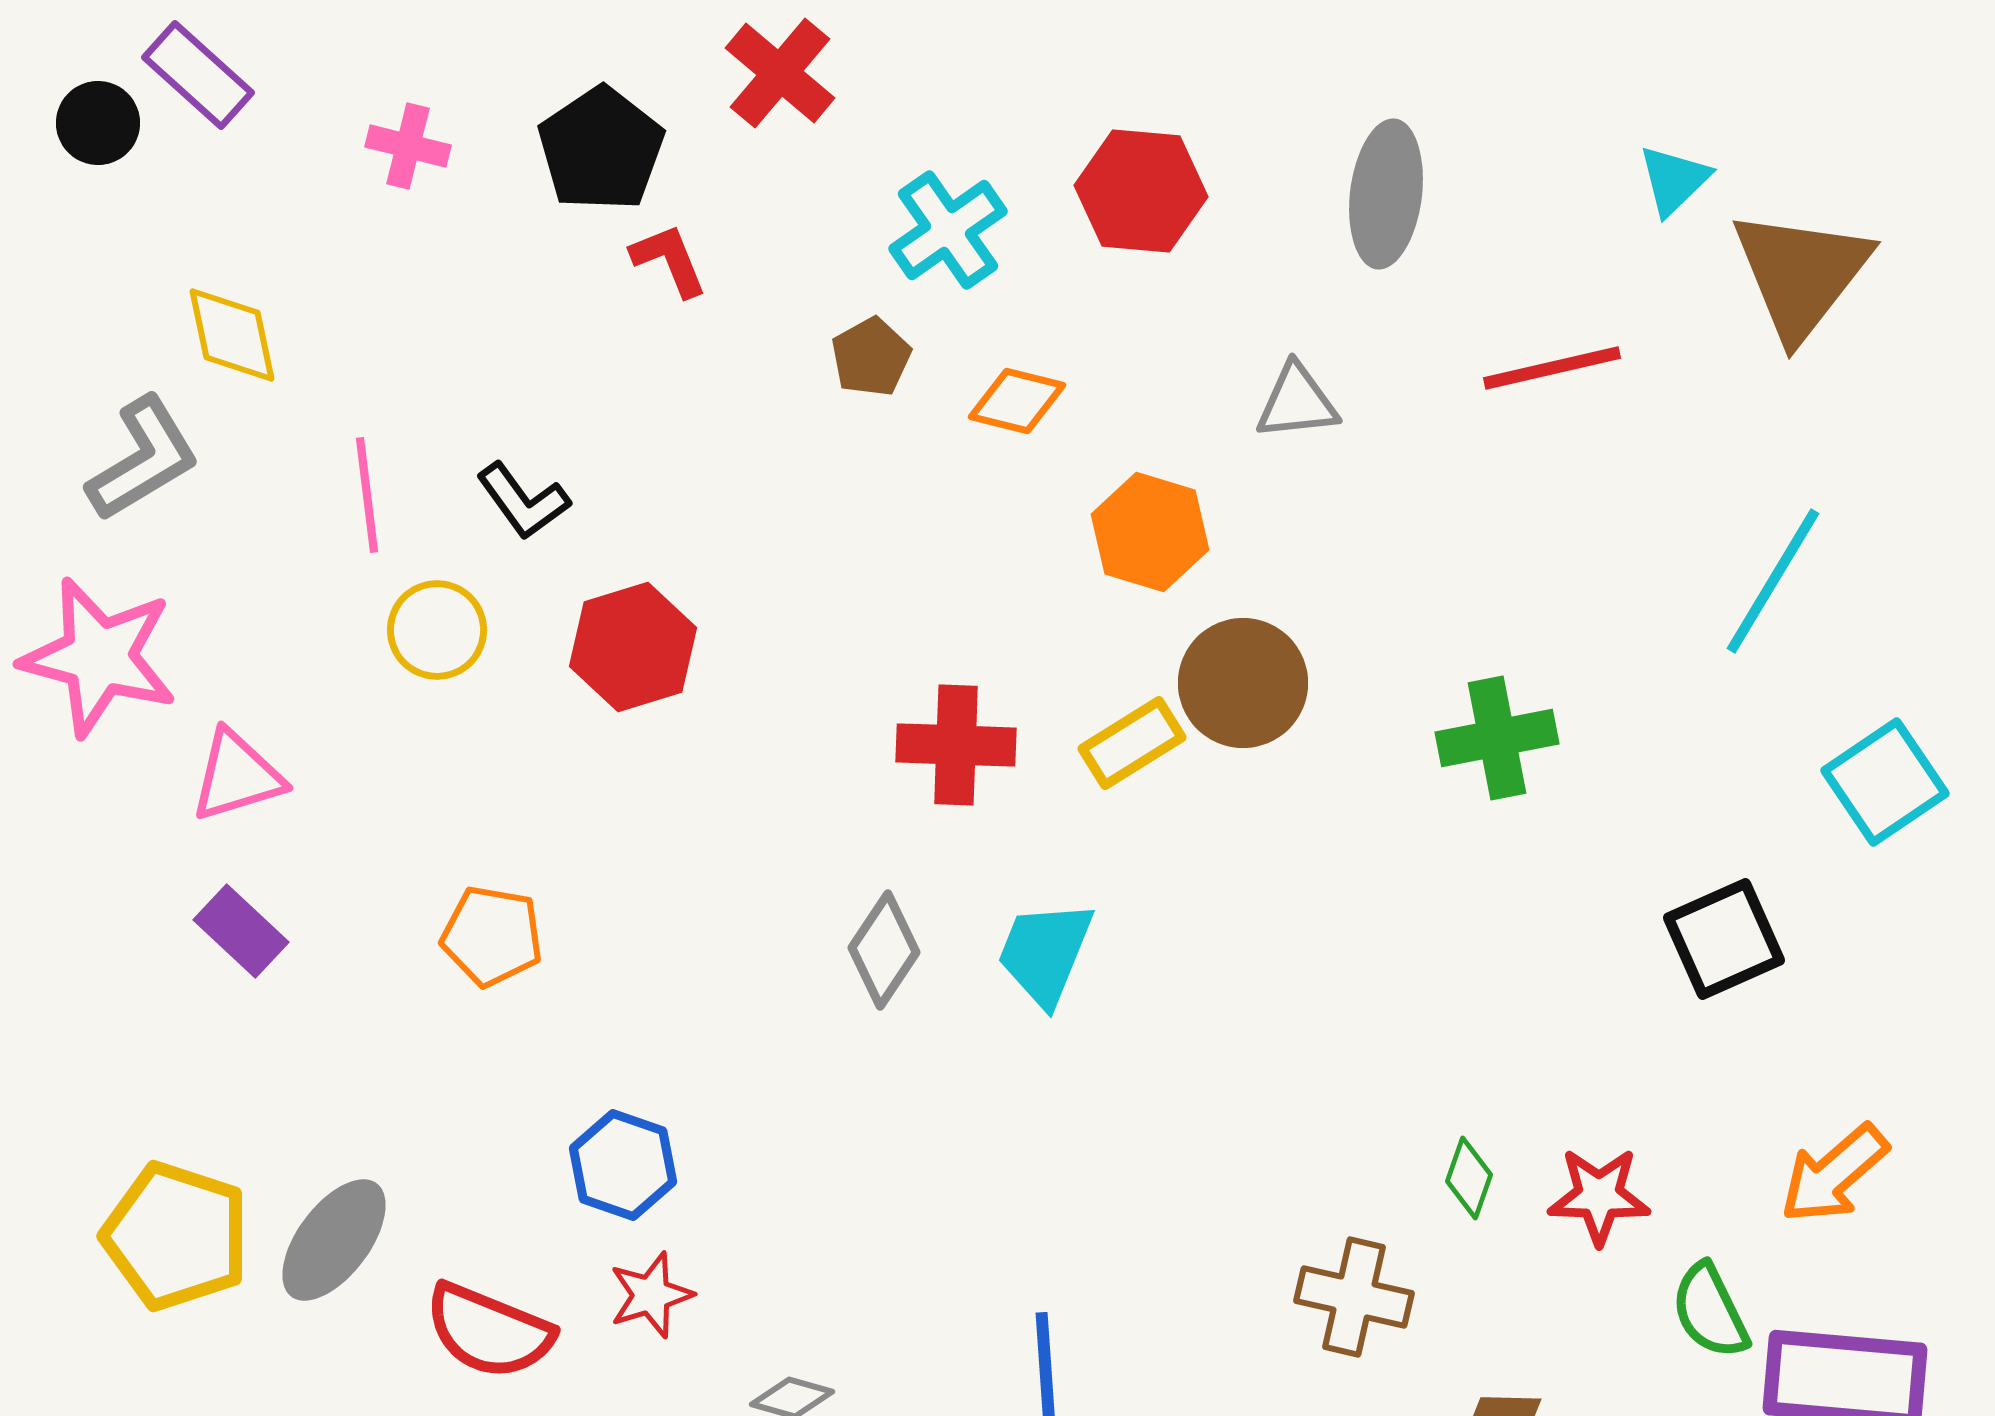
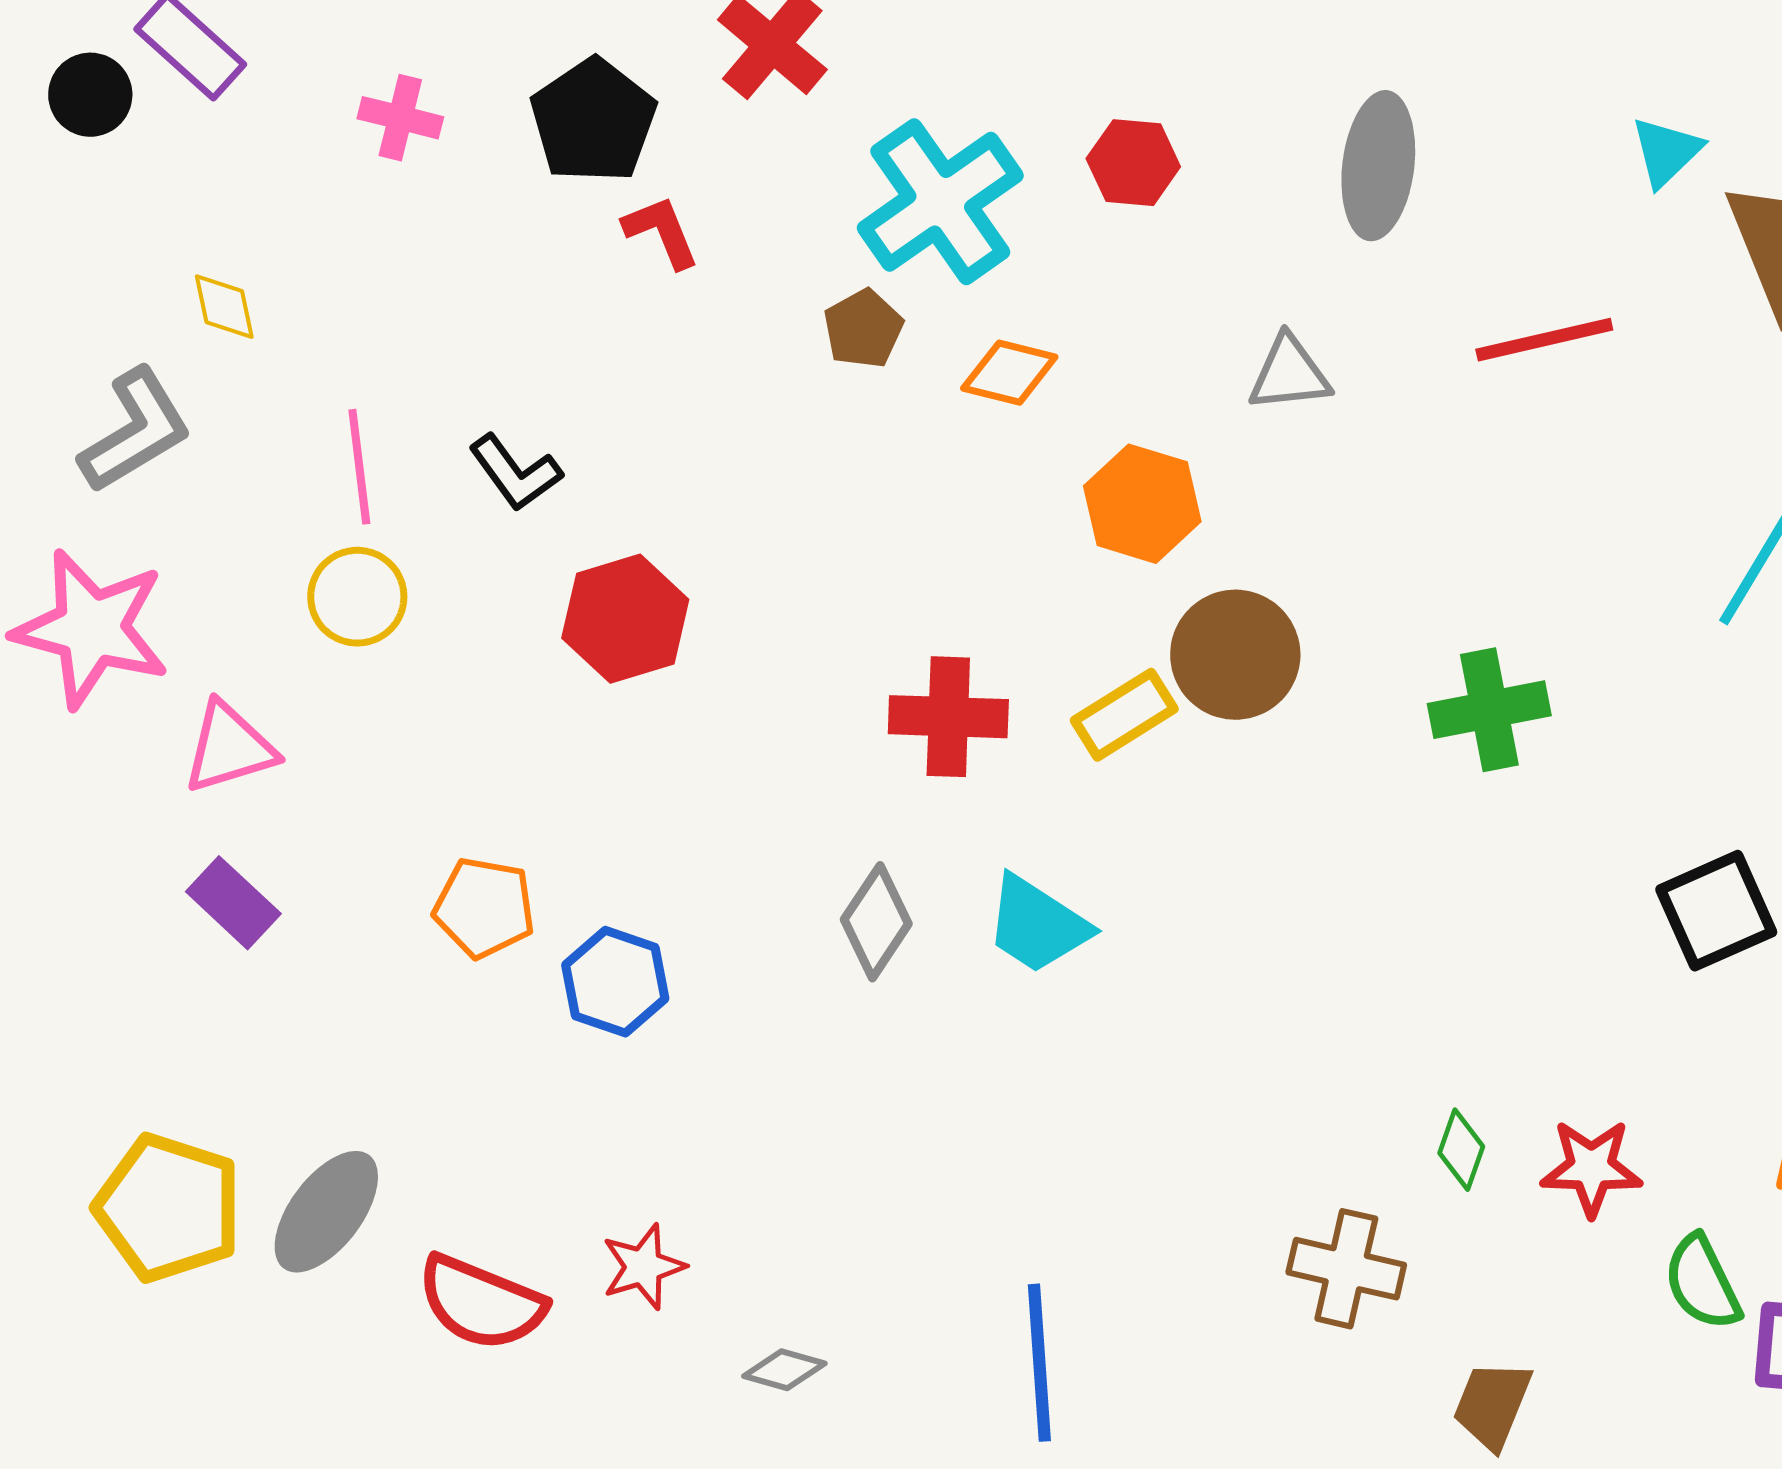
red hexagon: (1141, 191) -> (1133, 163), size x0.7
cyan cross: (948, 230) -> (940, 202), size x1.4
yellow diamond: (232, 335) -> (224, 307), size x0.7
yellow circle: (437, 630) -> (357, 597), moved
cyan trapezoid: (1045, 953) -> (1037, 925), turned -79
blue hexagon: (623, 1165) -> (615, 982), moved

